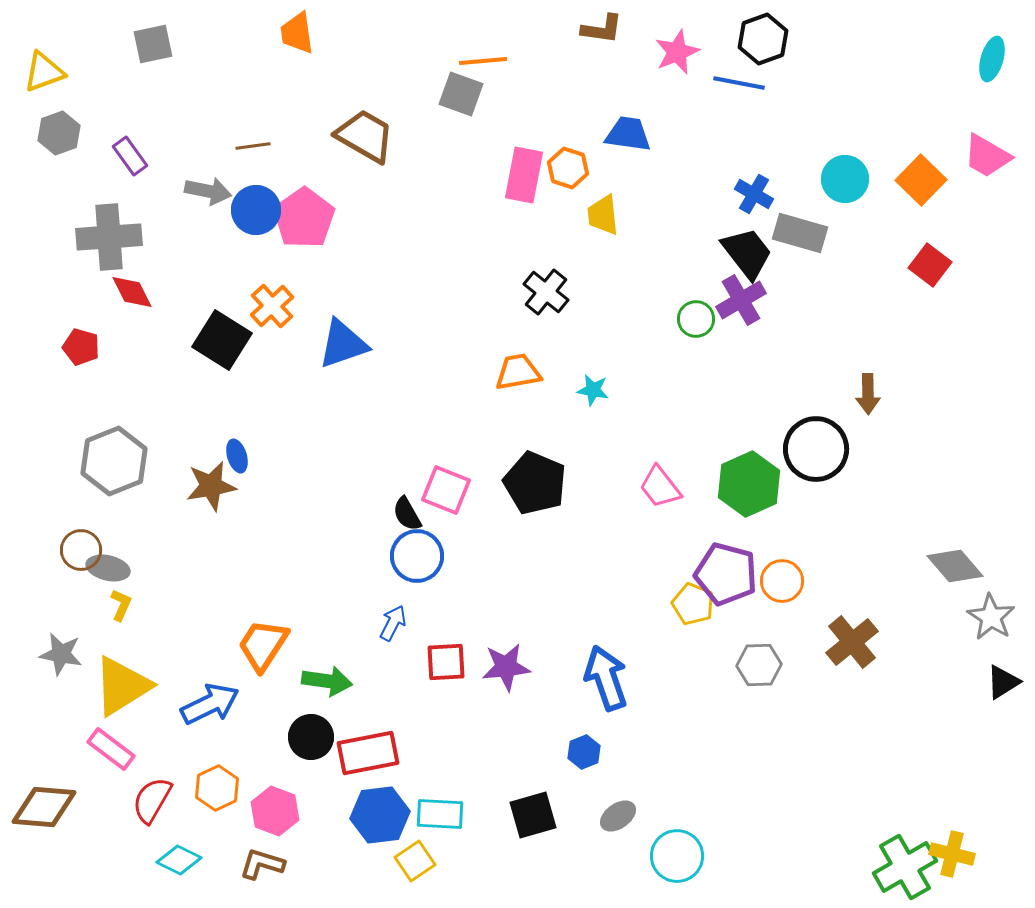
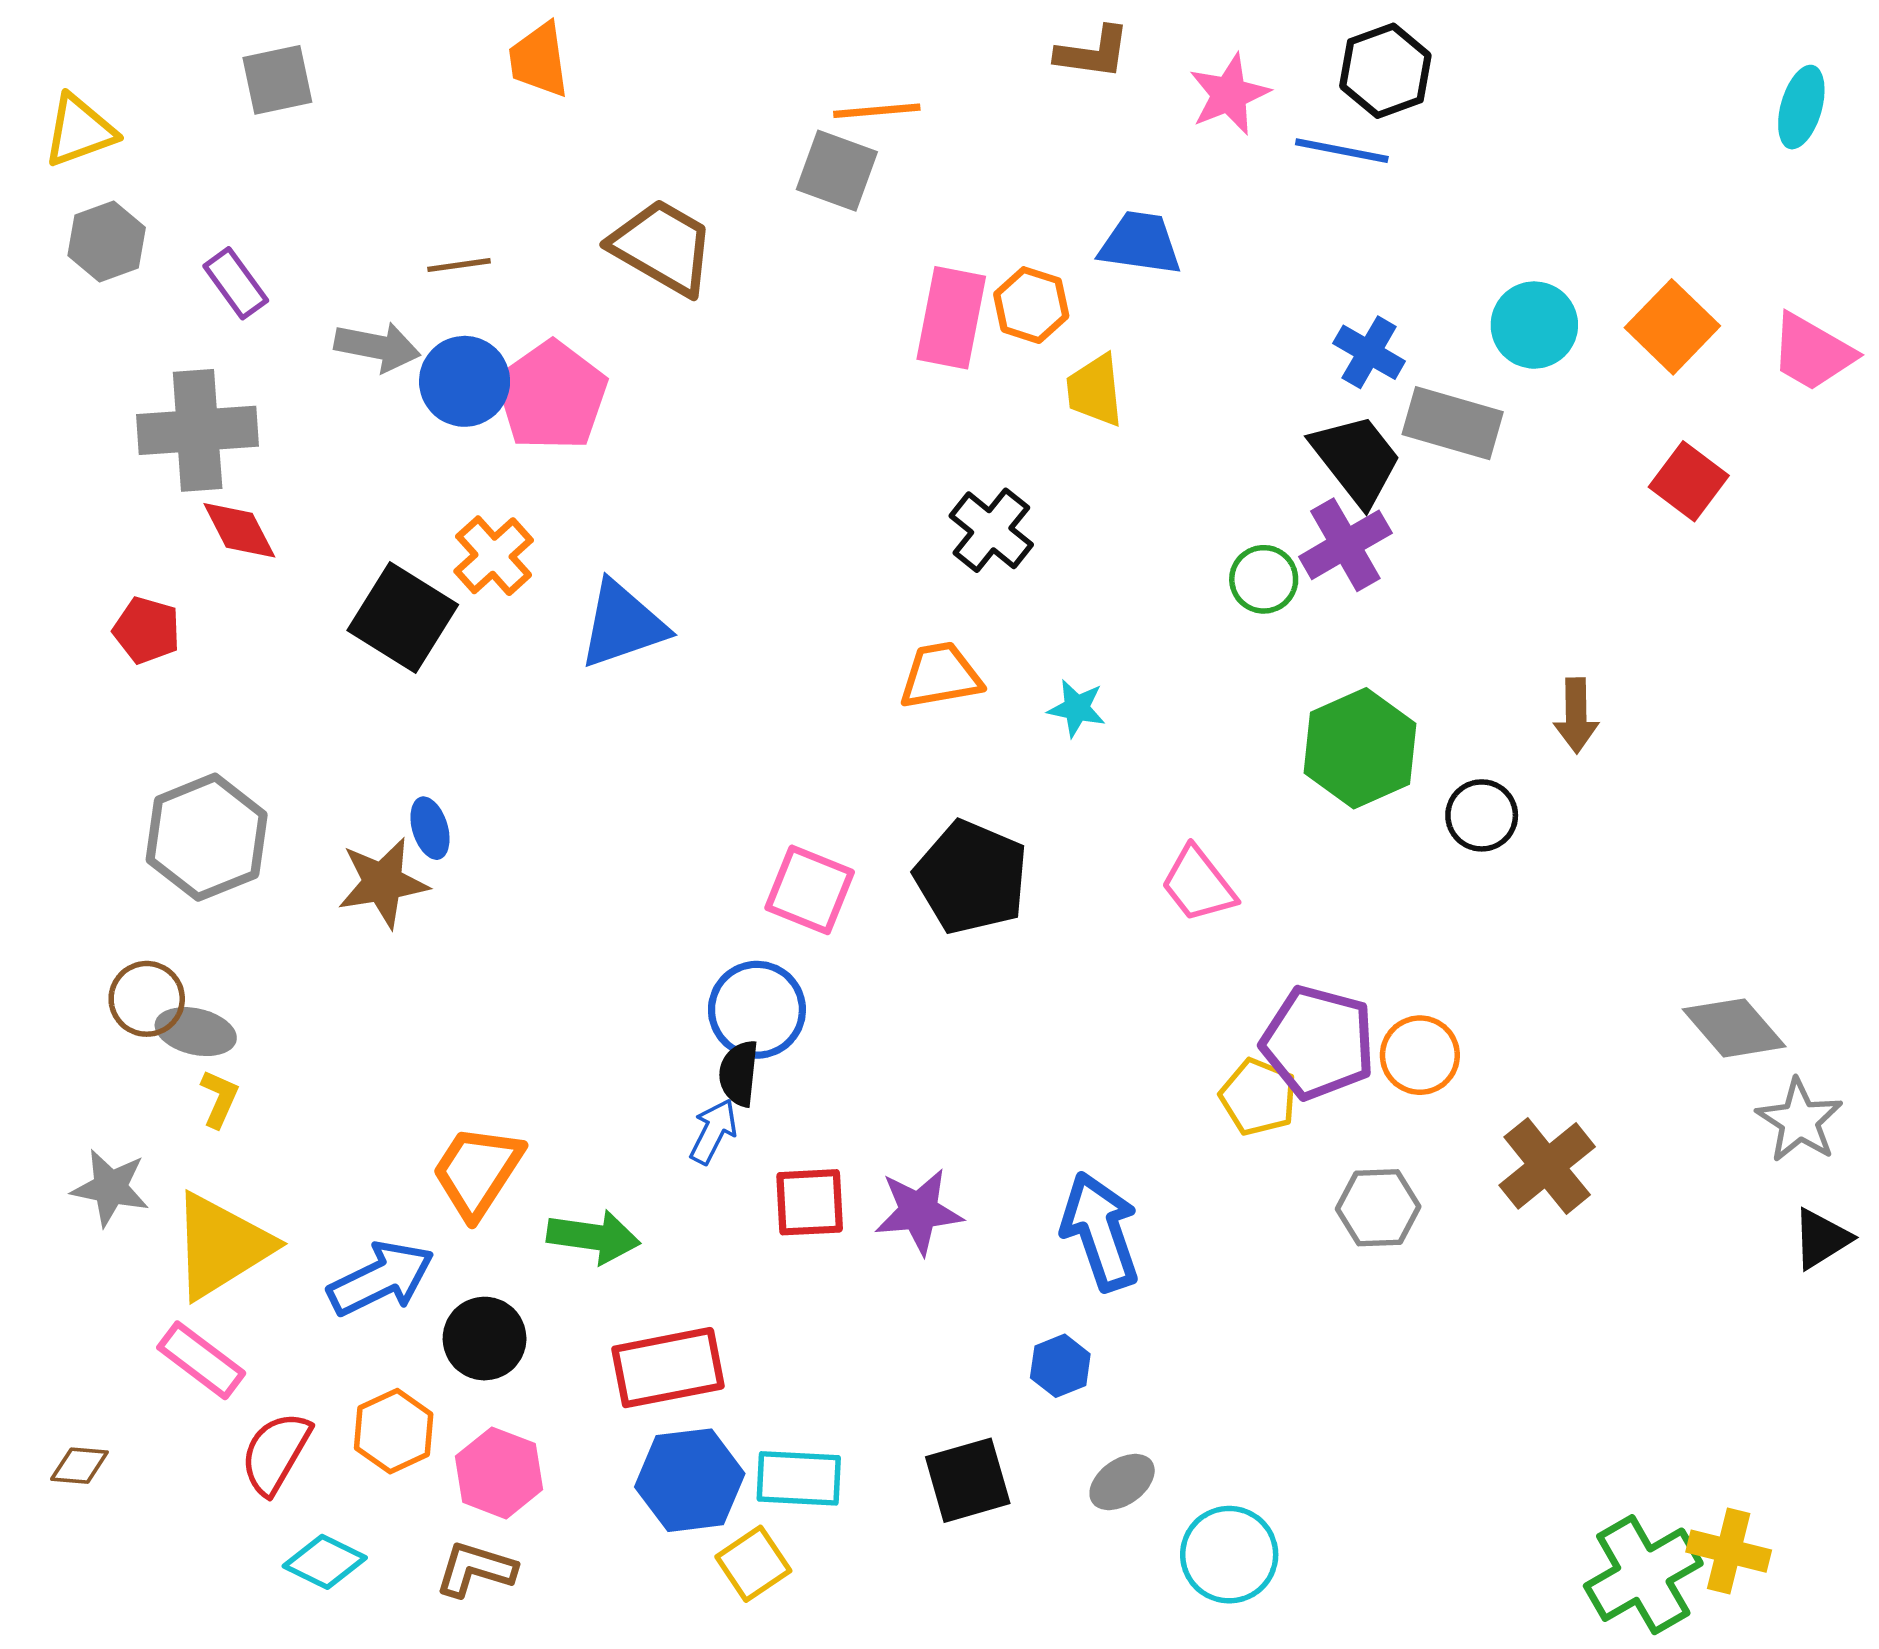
pink trapezoid: (987, 156) -> (1812, 352), moved
black circle: (816, 449) -> (1482, 815), size x0.6
green hexagon: (749, 484) -> (1360, 748), moved
black semicircle: (407, 514) -> (739, 1073), moved, turned 36
black circle: (311, 737) -> (485, 1339), moved
brown diamond: (44, 807) -> (79, 1466), size x0.5

